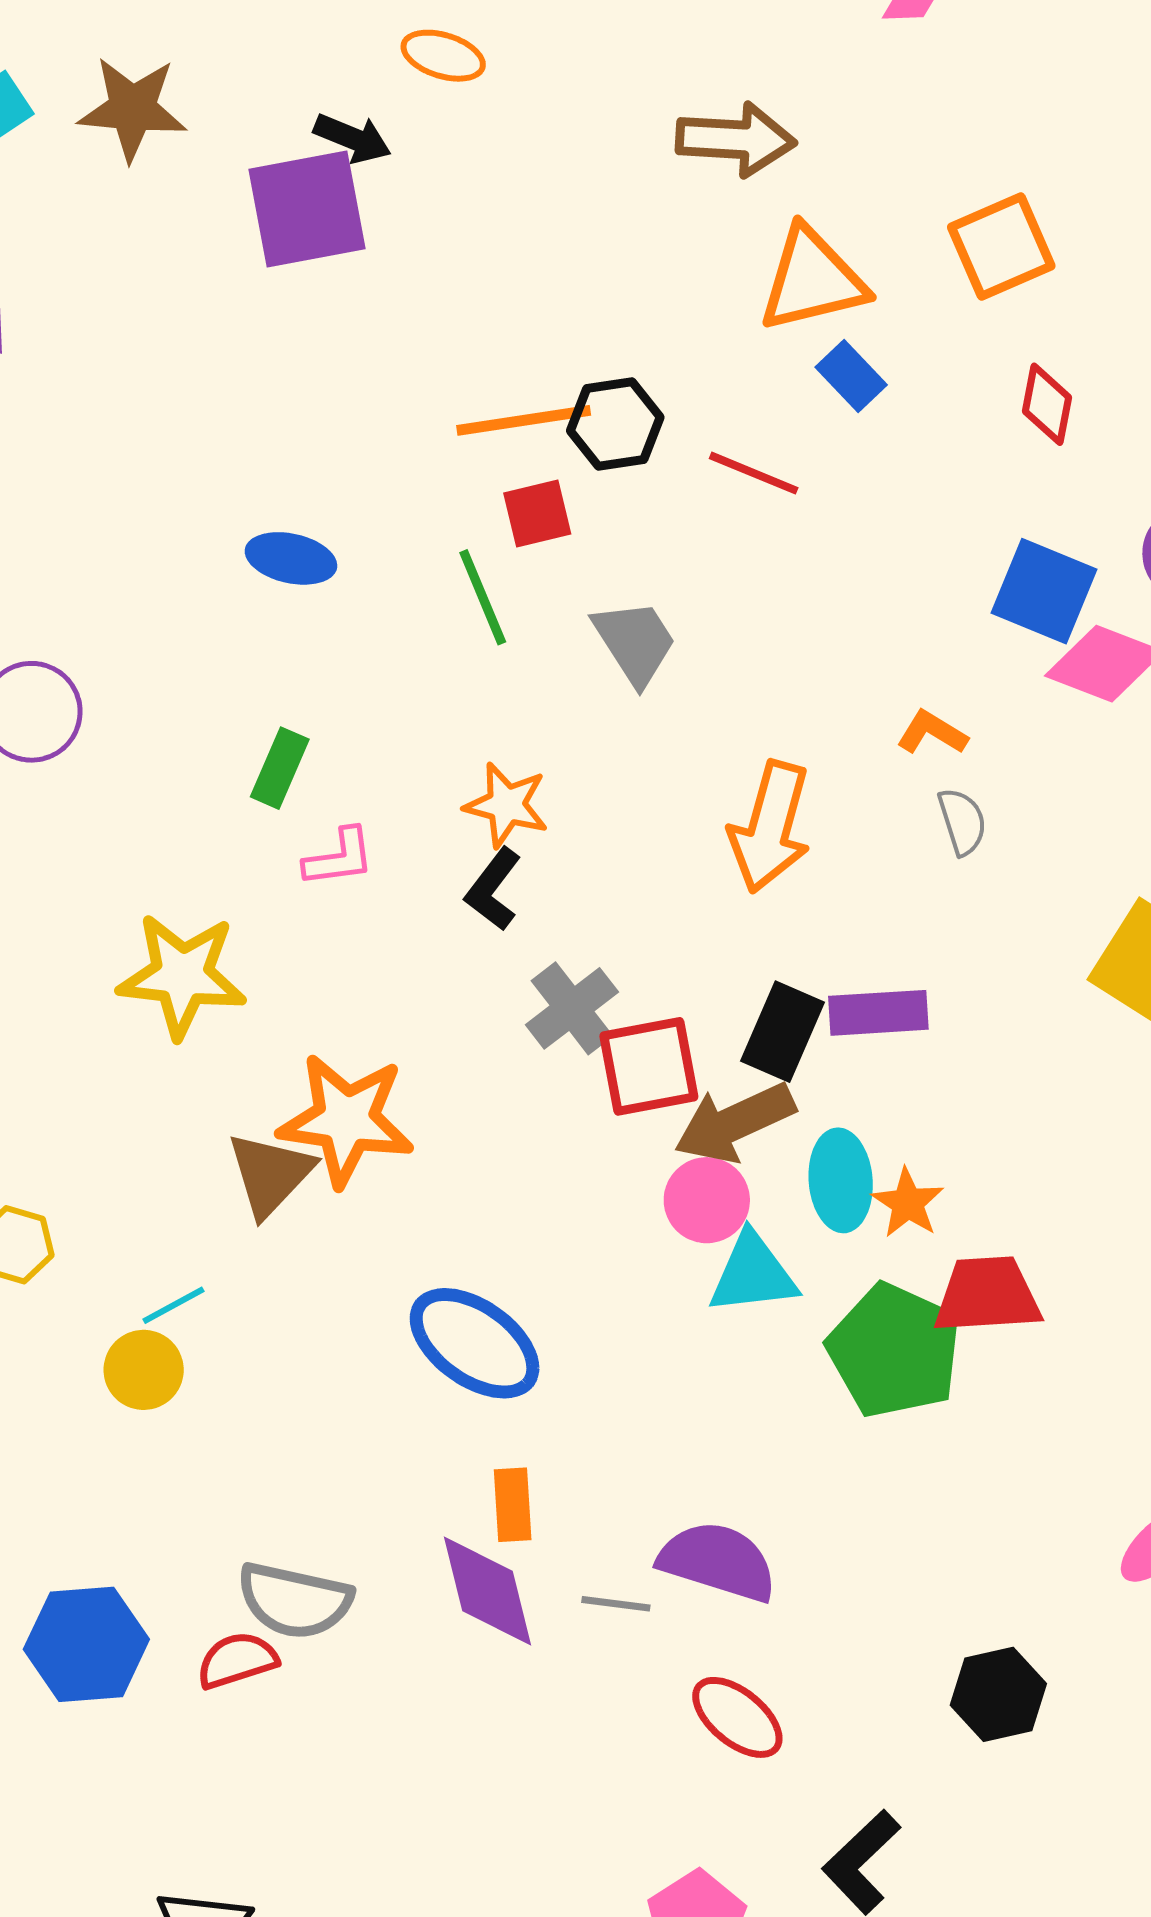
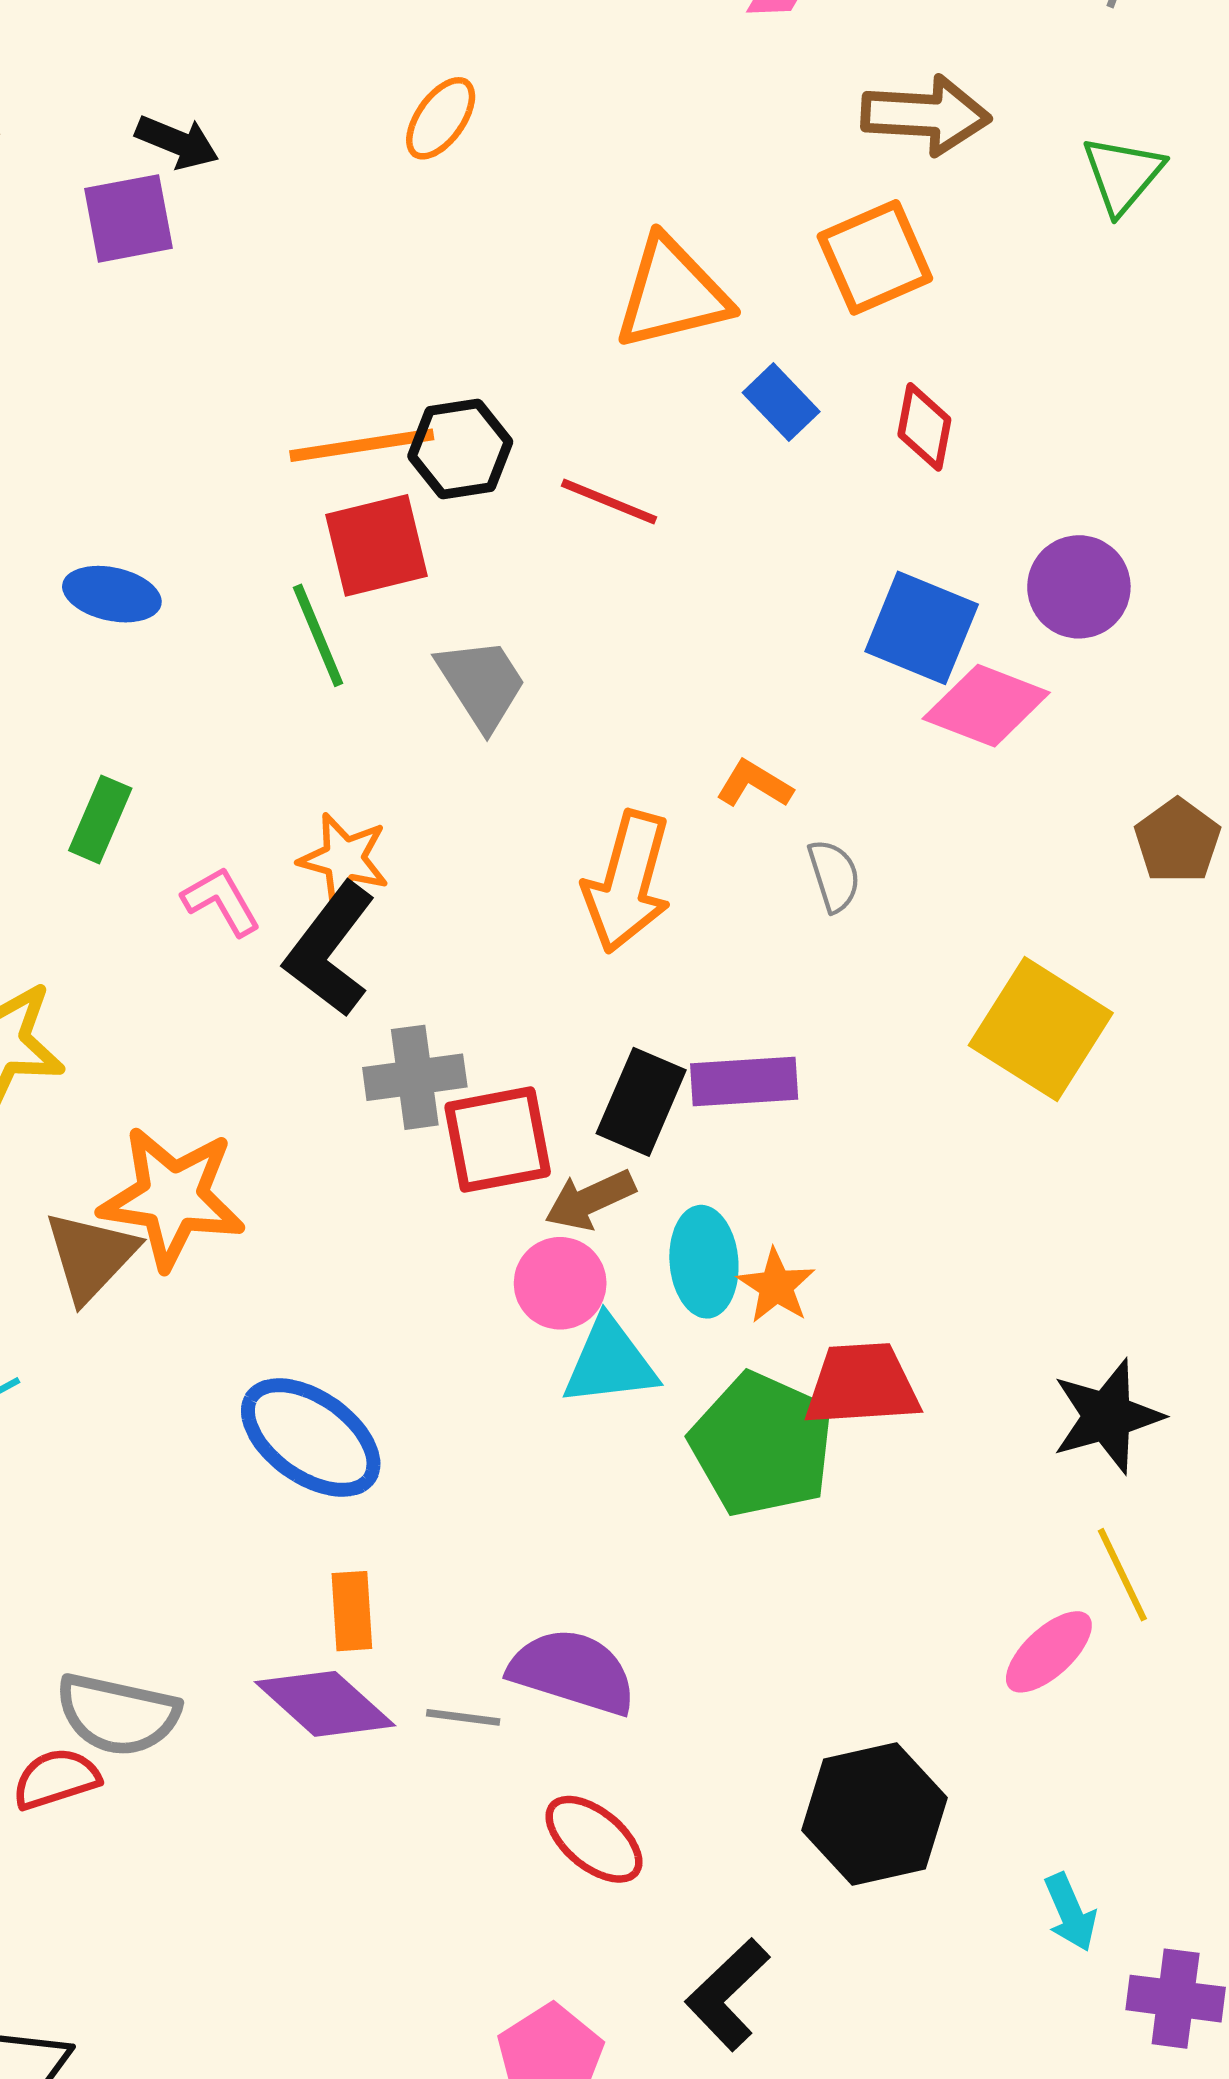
orange ellipse: (443, 56) -> (441, 118), moved, turned -72
brown arrow: (736, 139) -> (926, 115), moved
purple square: (307, 209) -> (128, 218), size x0.7
blue rectangle: (851, 376) -> (781, 402), moved
red square: (537, 514) -> (376, 545), size x1.4
orange L-shape: (932, 733) -> (754, 784), moved
pink L-shape: (339, 858) -> (221, 901), moved, turned -112
black L-shape: (493, 889) -> (330, 949), size x1.5
gray cross: (572, 1008) -> (415, 1077), turned 30
brown arrow: (735, 1123) -> (590, 1200), size x0.7
purple diamond: (487, 1591) -> (325, 1704), turned -34
black hexagon: (998, 1694) -> (875, 1814), size x1.4

